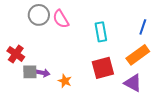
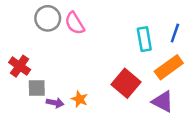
cyan rectangle: (101, 32) -> (144, 39), moved
red square: (103, 68) -> (126, 83), turned -35
purple arrow: (43, 73) -> (55, 103), moved

